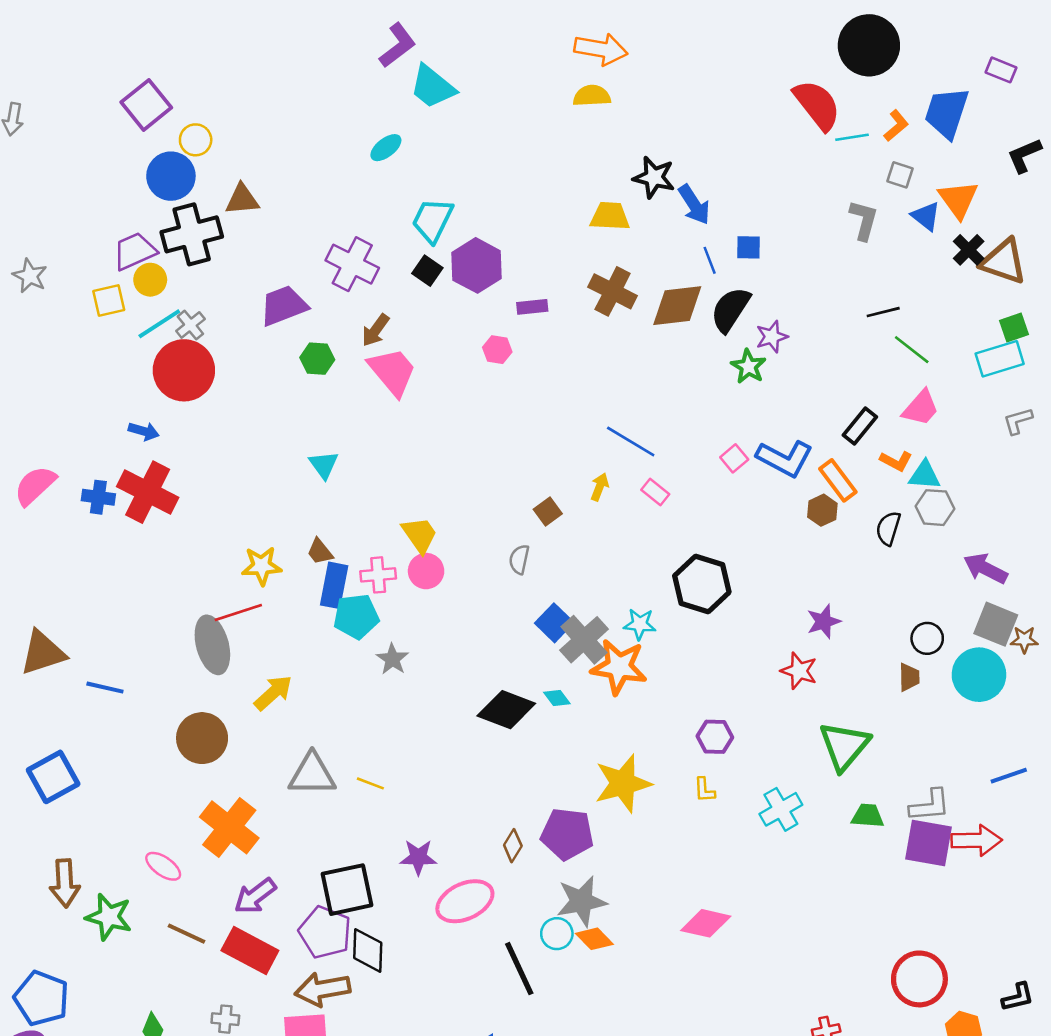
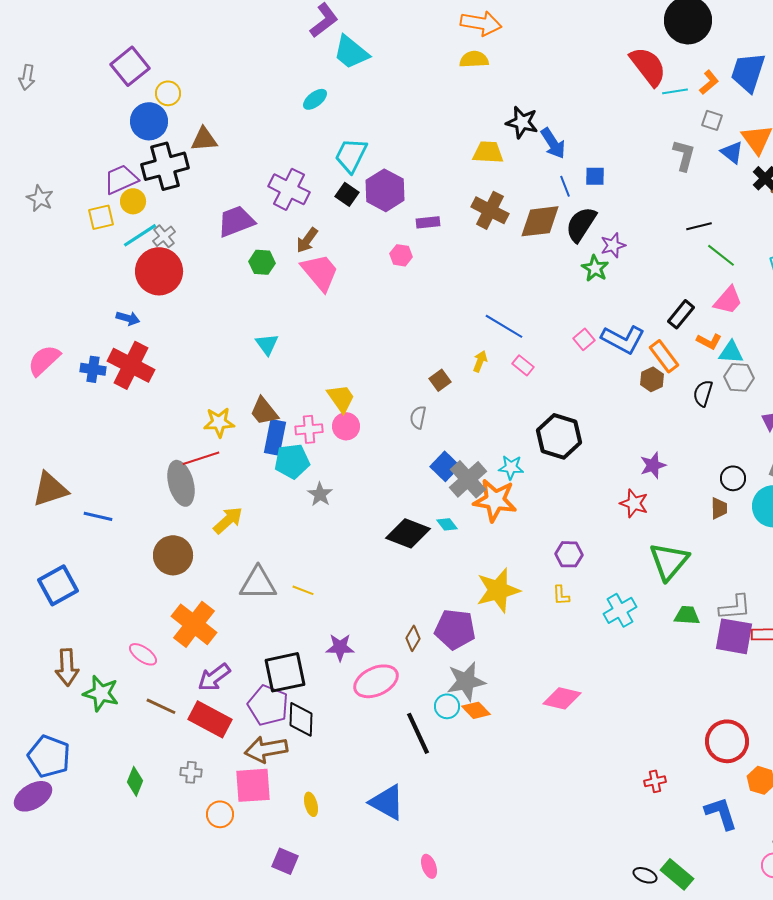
brown trapezoid: (320, 552) -> (264, 411), size x1.4

